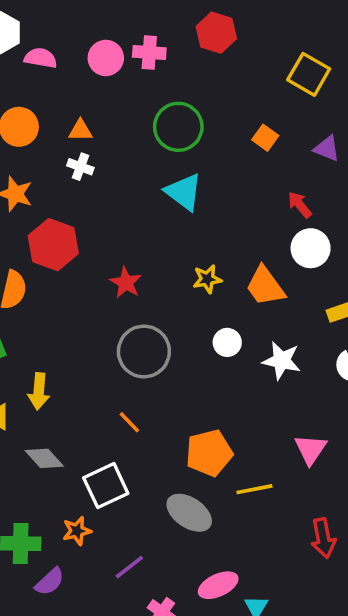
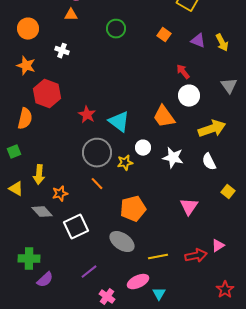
green circle: (178, 127) -> (116, 29), size x0.7
orange triangle: (80, 130) -> (71, 15), moved
cyan triangle: (184, 192) -> (119, 122), moved
yellow star: (207, 279) -> (125, 163), moved
orange line: (129, 422) -> (97, 184), moved
yellow line: (254, 489) -> (158, 257), moved
orange star: (77, 531) -> (60, 194), moved
red arrow: (323, 538) -> (196, 256), turned -90

